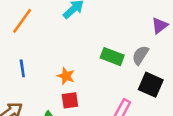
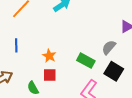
green rectangle: (112, 57) -> (86, 61), moved

